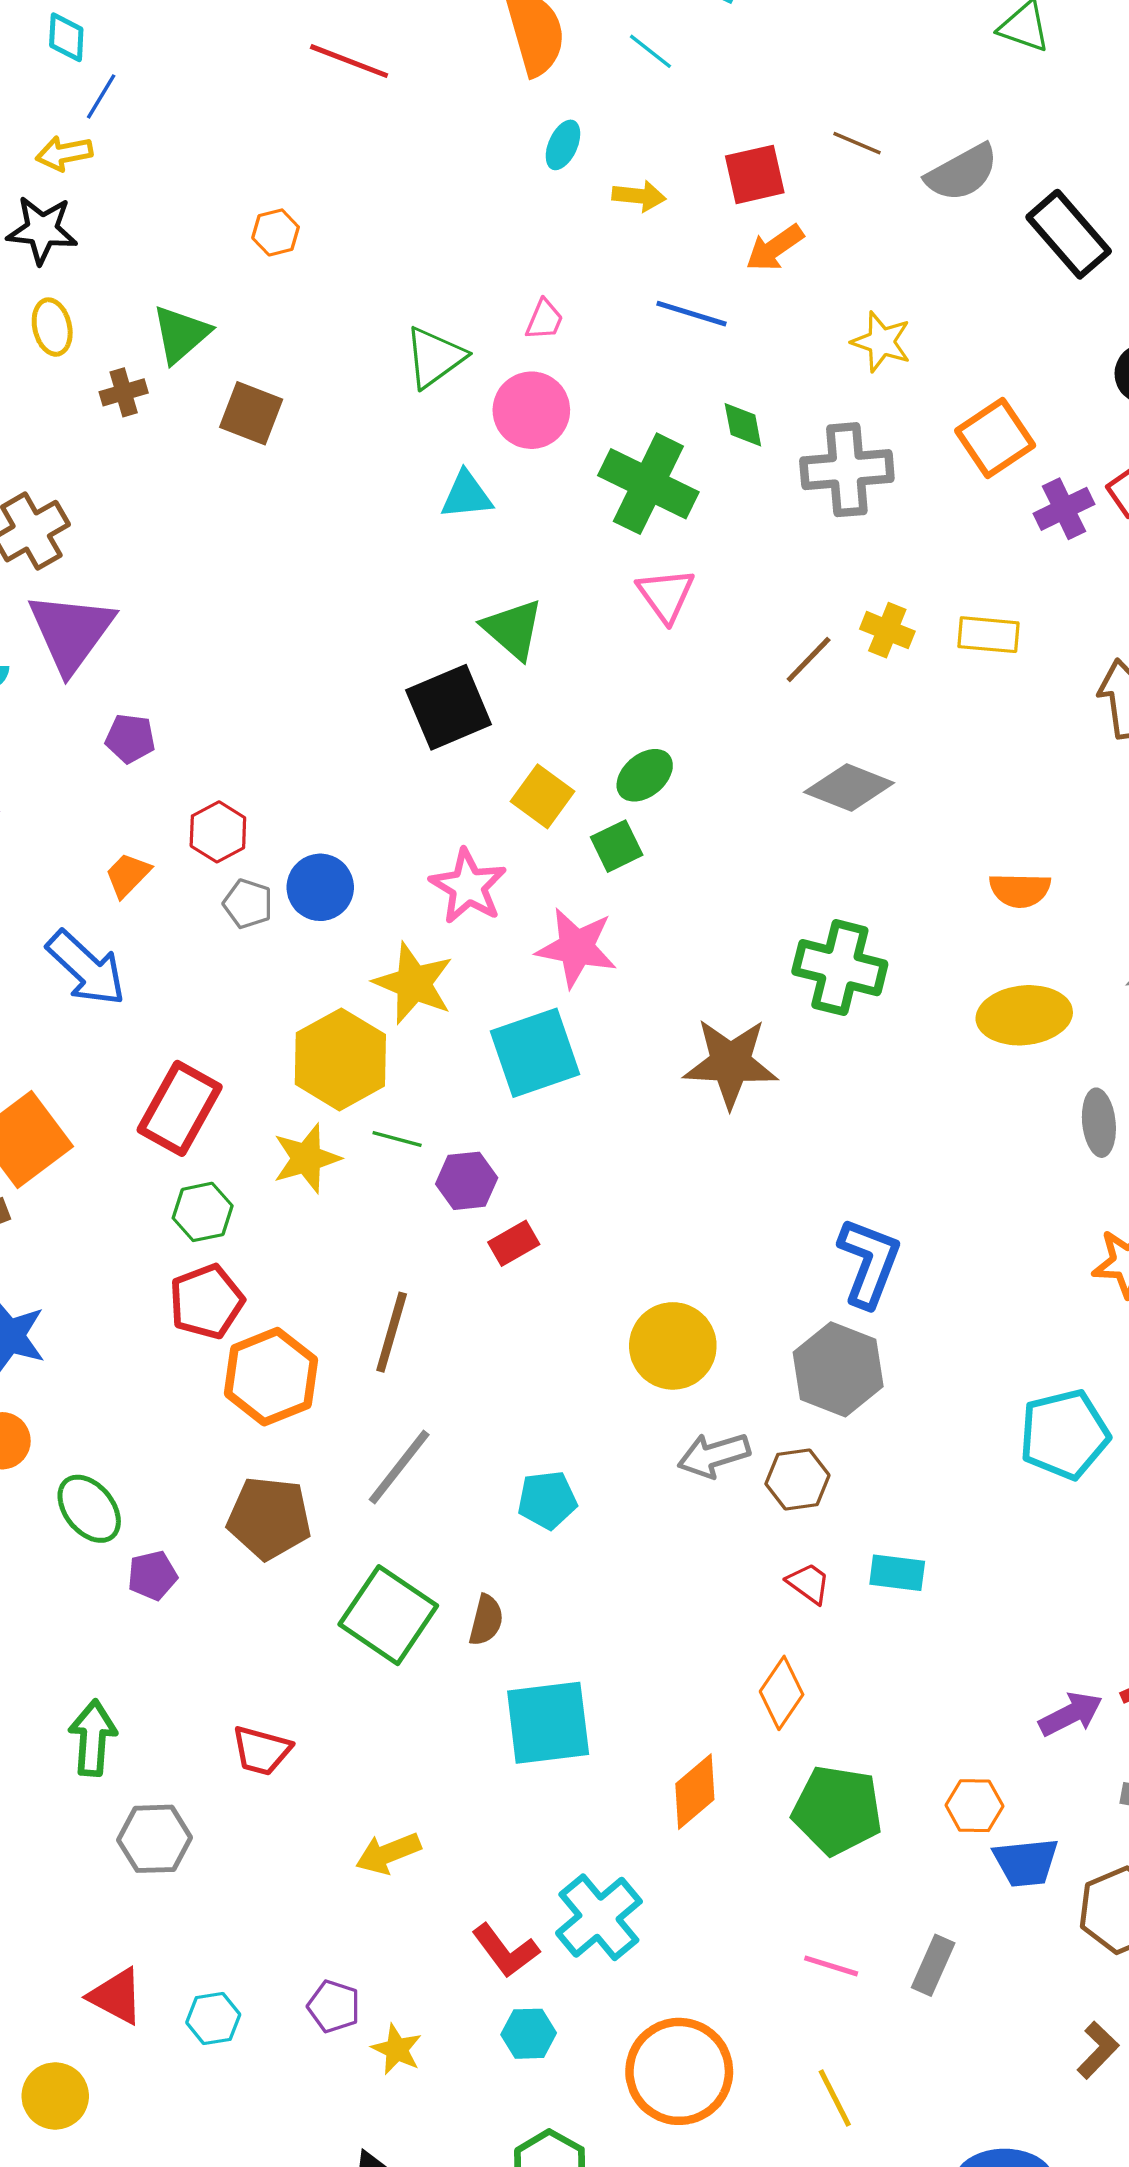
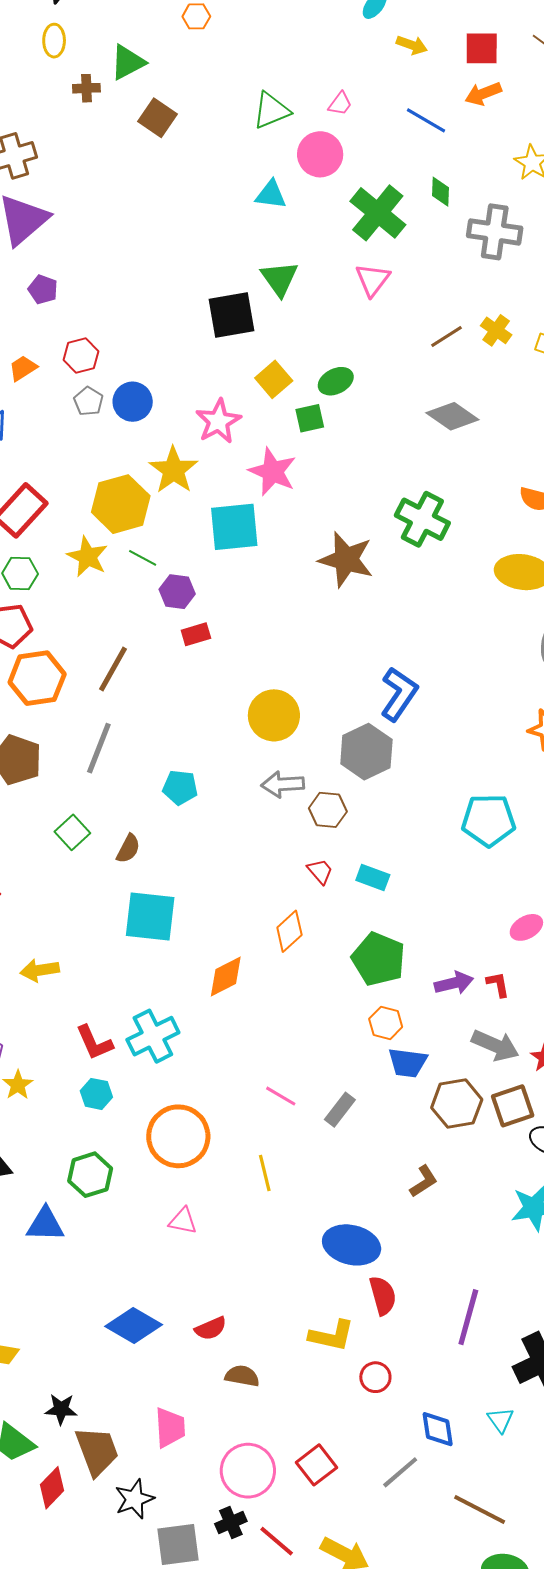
yellow star: (307, 1158) -> (88, 557), turned 30
gray line: (399, 1467) -> (99, 748), turned -30
green square: (388, 1615) -> (72, 832), size x0.6
green pentagon: (837, 1810) -> (379, 959), moved

